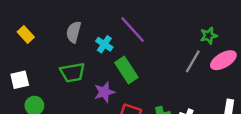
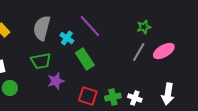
gray semicircle: (74, 32) -> (42, 28), size x1.4
green star: (209, 36) -> (144, 27), moved
purple star: (104, 92) -> (56, 81), moved

